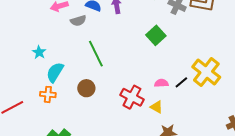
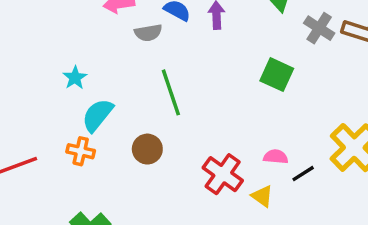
green square: (156, 35) -> (277, 75), turned -30
black line: (181, 82) -> (303, 174), moved

